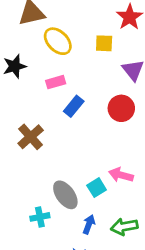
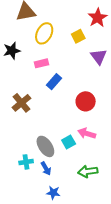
yellow ellipse: (58, 41) -> (44, 33), turned 70
yellow square: (104, 43) -> (78, 36), turned -32
red circle: (121, 108) -> (86, 101), moved
blue arrow: (89, 224) -> (46, 168), moved, turned 128

